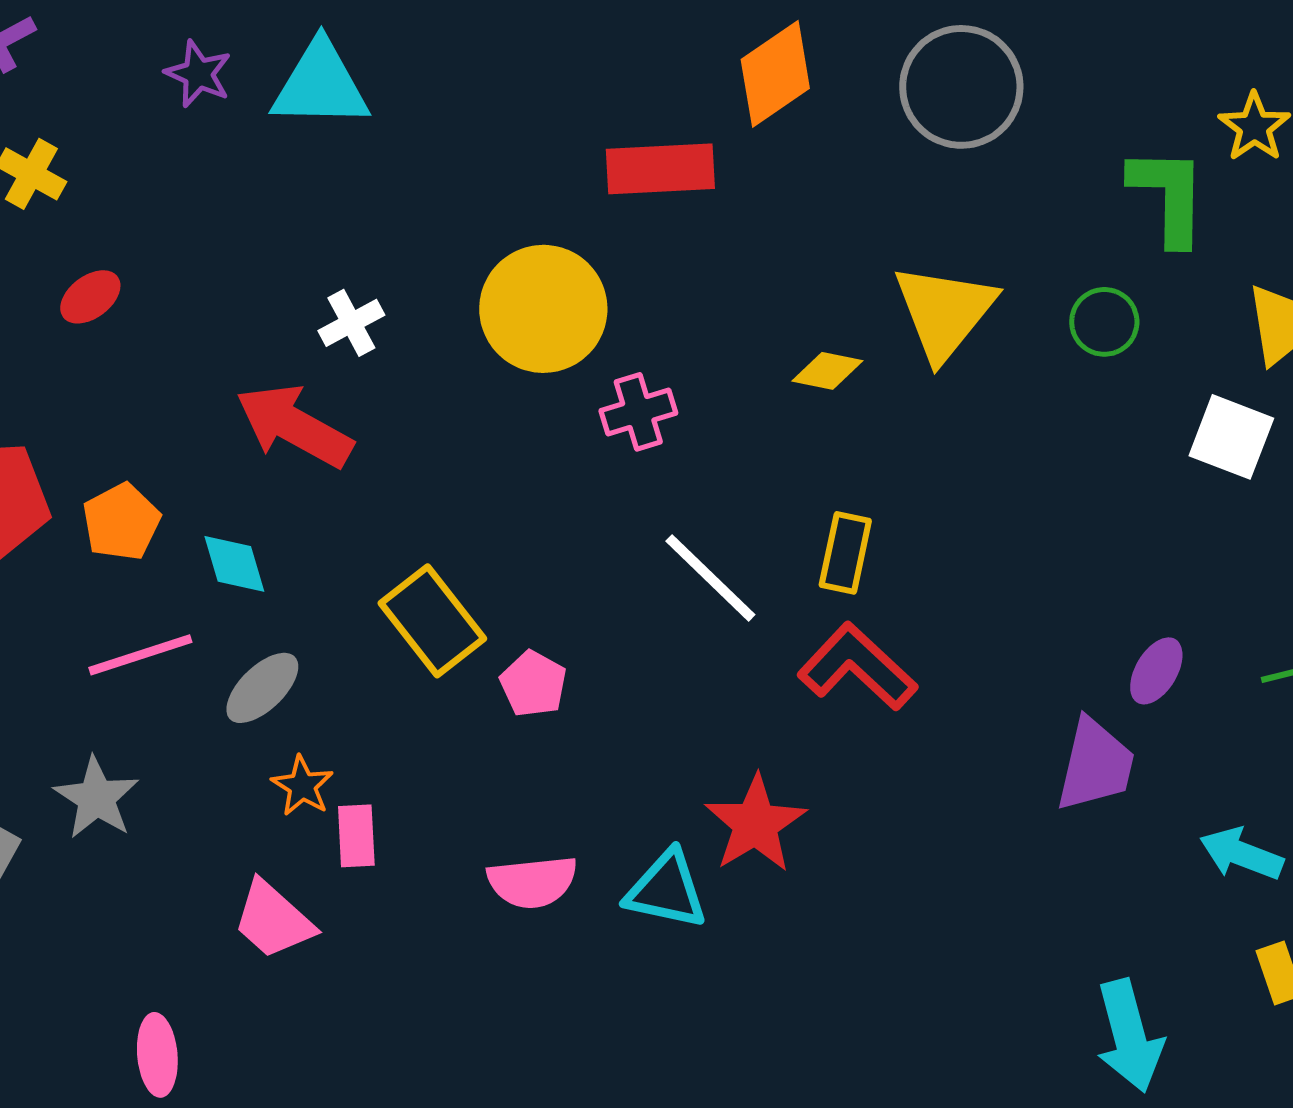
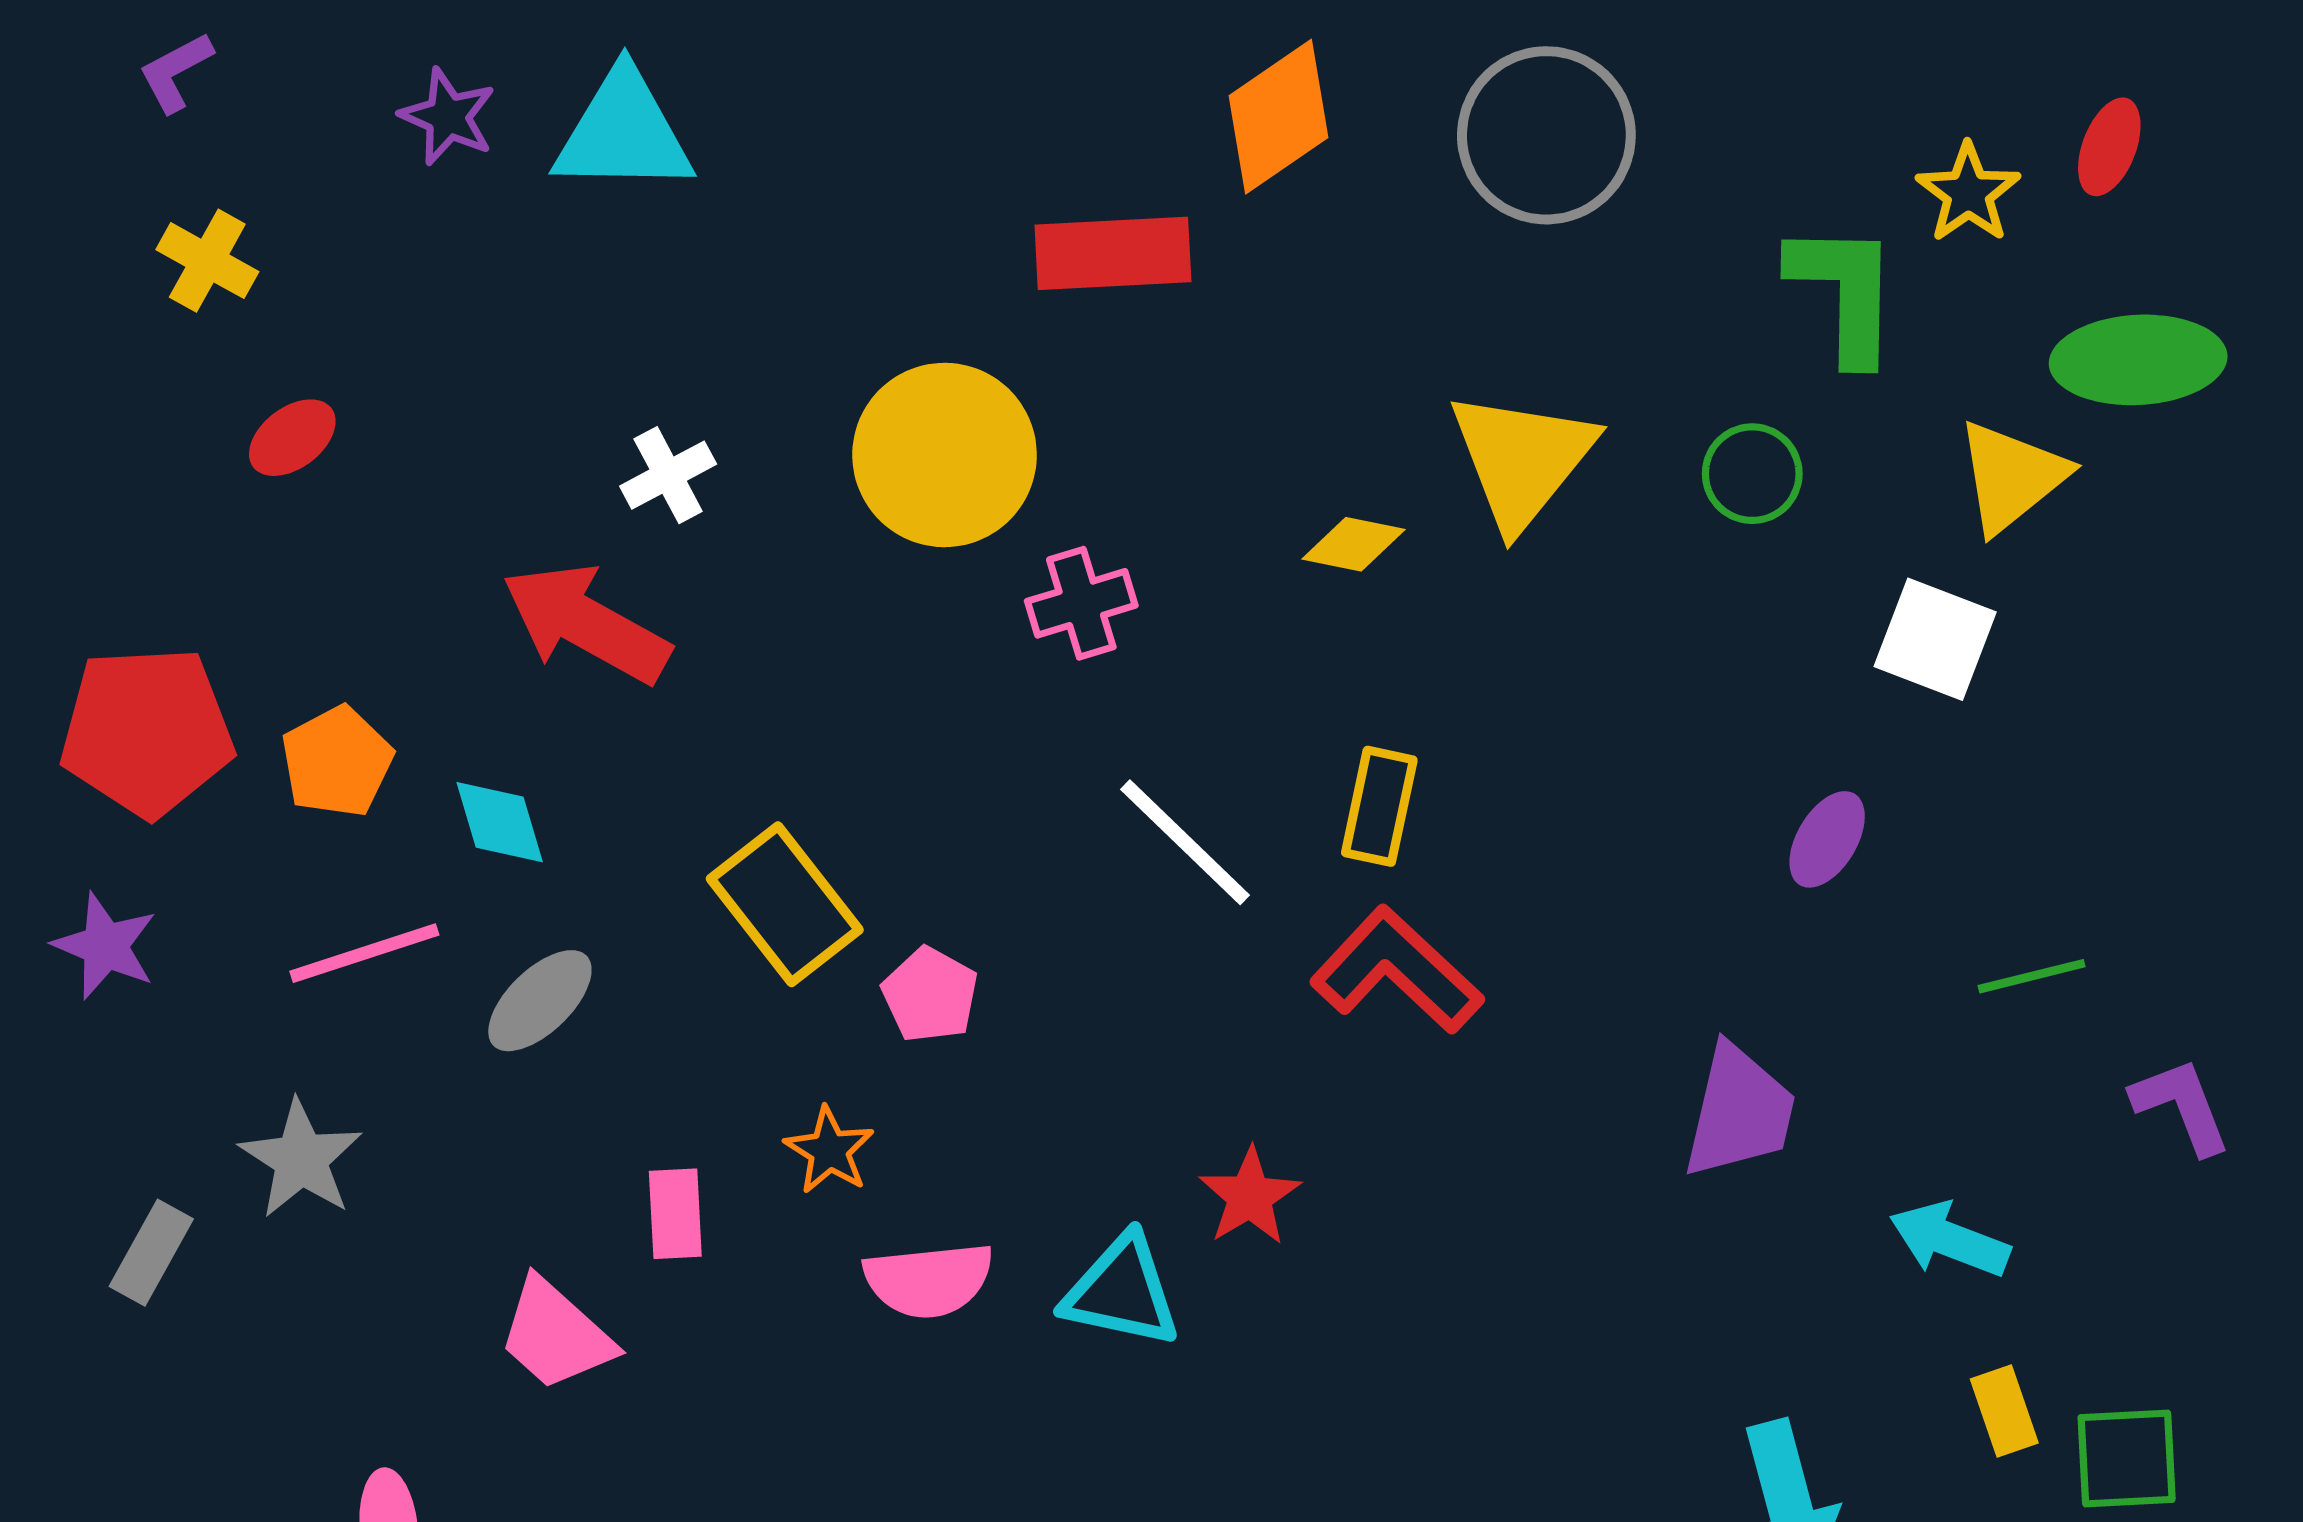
purple ellipse: (1156, 671) -> (1827, 839), moved
orange star: (302, 786) -> (829, 1150), moved
red star: (755, 824) -> (1250, 1196), size x0.7

